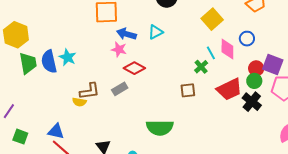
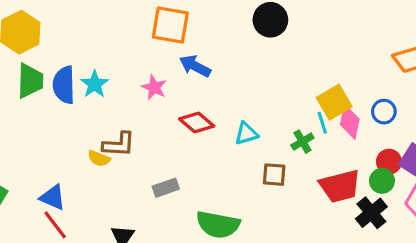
yellow square: (212, 19) -> (334, 102), moved
cyan triangle: (156, 32) -> (246, 134), moved
pink star: (119, 49) -> (154, 87), moved
gray rectangle: (120, 89) -> (166, 188), moved

